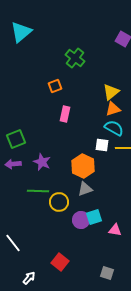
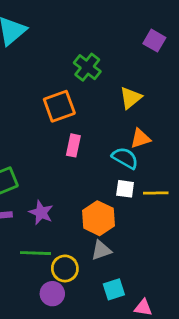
orange square: (55, 86) -> (59, 106), size x1.6
yellow triangle: (111, 92) -> (131, 98), moved
cyan semicircle: (114, 128) -> (125, 158), moved
purple circle: (81, 220) -> (52, 294), moved

